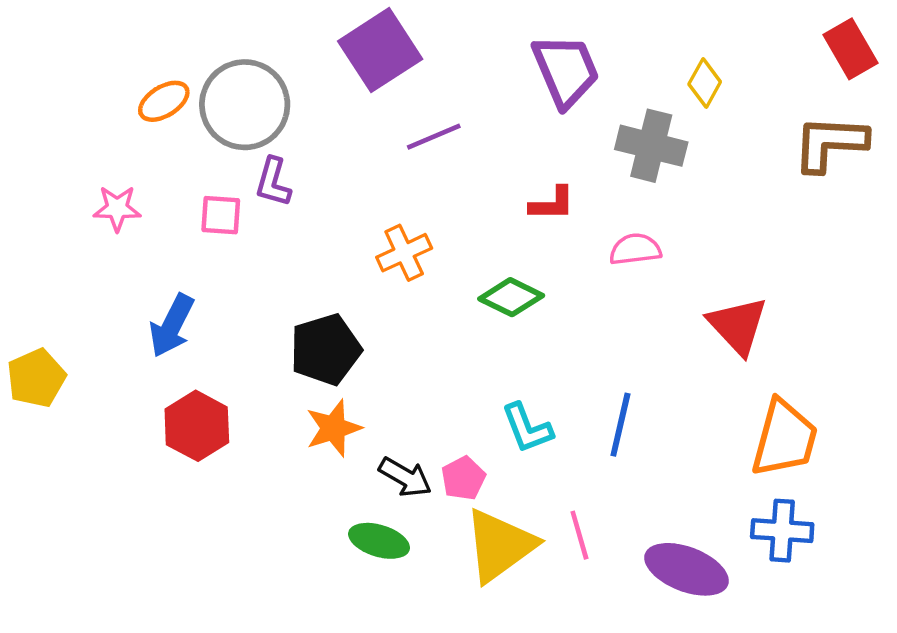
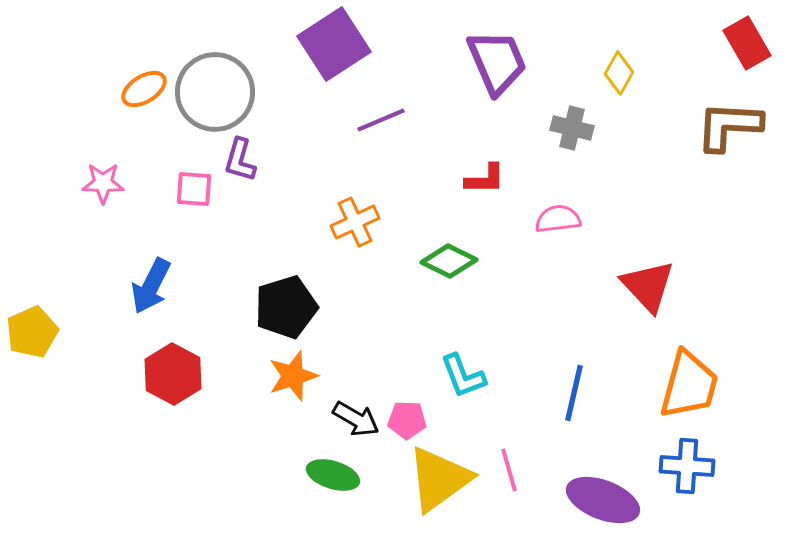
gray cross: (651, 146) -> (572, 128), size x0.7
blue line: (620, 425) -> (574, 393), moved
pink pentagon: (463, 478) -> (407, 420), turned 30

